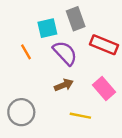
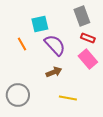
gray rectangle: (76, 19) -> (82, 16), moved
red rectangle: (104, 45) -> (88, 38), size x0.6
pink rectangle: (104, 89) -> (88, 59), moved

